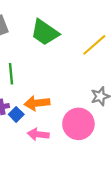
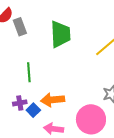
green trapezoid: (45, 32) -> (60, 34), turned -128

